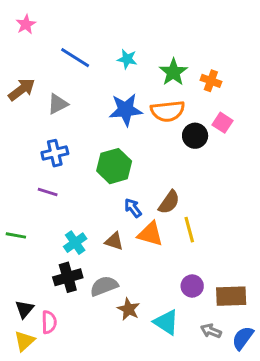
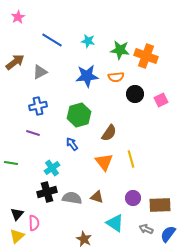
green star: (173, 72) -> (120, 50), turned -30
orange cross: (211, 81) -> (146, 56), size x1.6
orange semicircle: (168, 111) -> (116, 77), size x0.7
pink square: (223, 123) -> (161, 100), moved, turned 32
brown semicircle: (169, 202) -> (109, 133), moved
blue arrow: (133, 208) -> (72, 144), moved
orange triangle: (150, 234) -> (104, 162), turned 36
brown triangle: (114, 241) -> (97, 197), moved
gray semicircle: (104, 286) -> (72, 198), turned 30
brown star: (129, 309) -> (84, 239), moved

